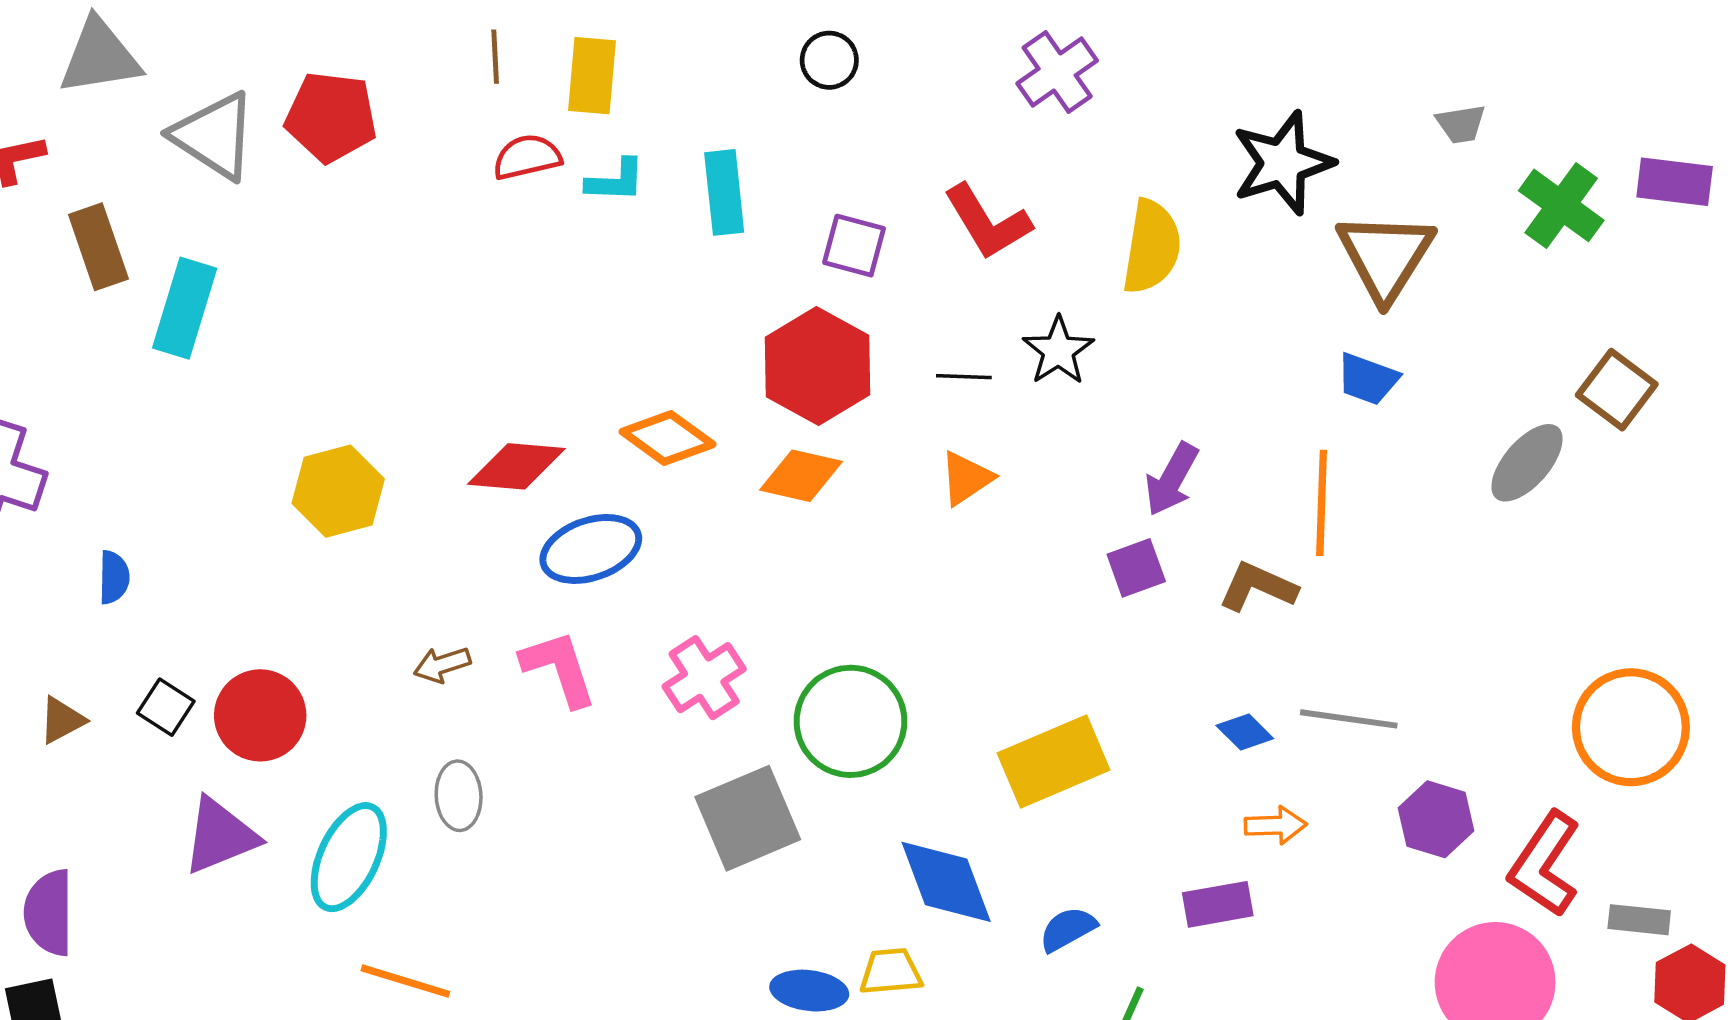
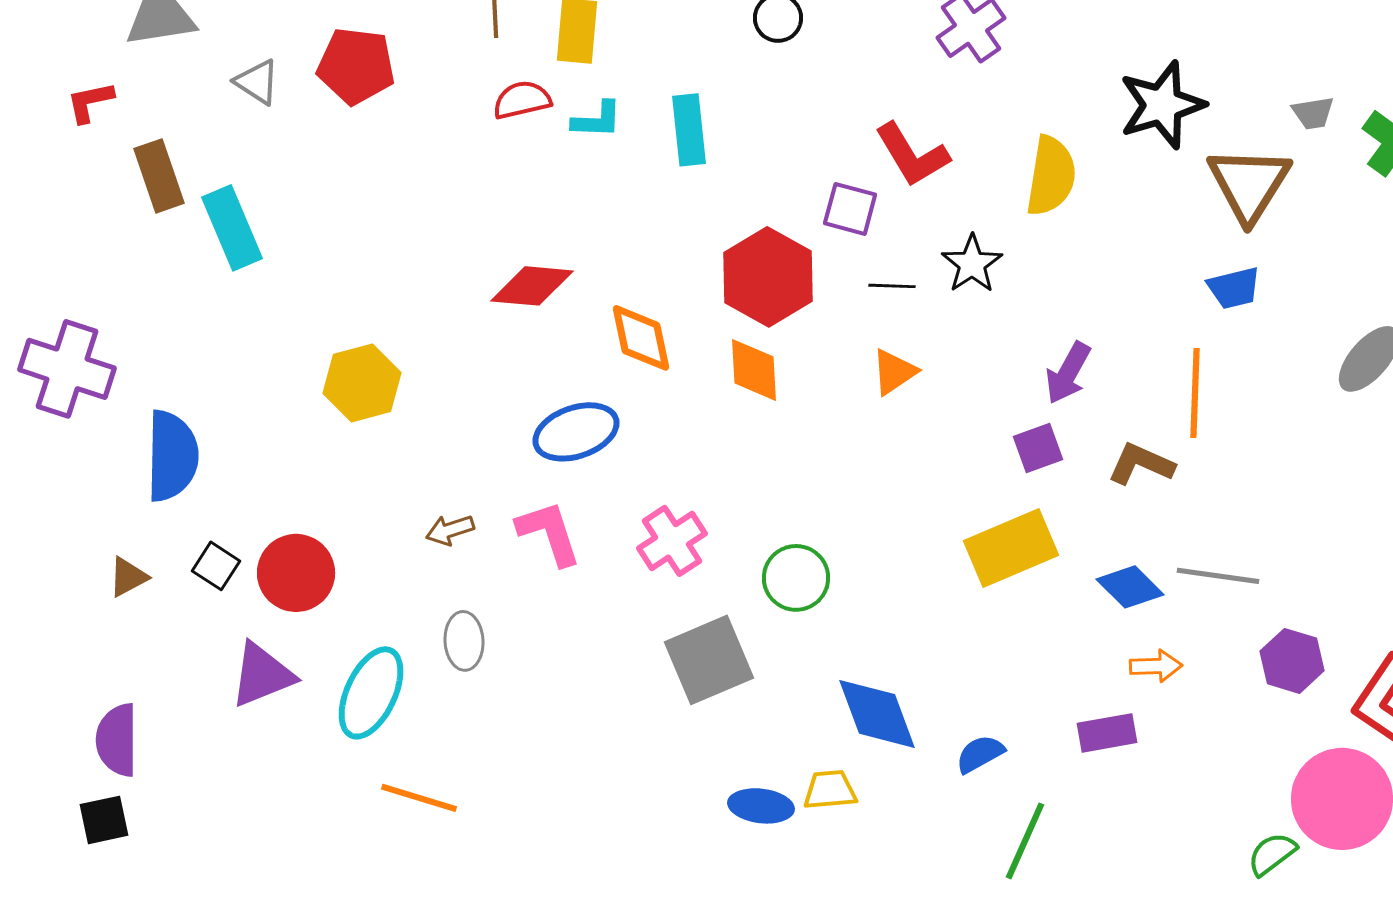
gray trapezoid: (1461, 124) -> (1313, 113), moved
gray triangle: (214, 136) -> (257, 82), size x0.6
purple square: (854, 246) -> (850, 209), moved
cyan rectangle: (185, 308) -> (232, 228), turned -40
blue trapezoid: (1368, 379) -> (1234, 288), turned -34
orange diamond: (668, 438) -> (641, 338), turned 42
red diamond: (516, 466) -> (532, 286), moved
orange diamond: (801, 476) -> (754, 370), turned 74
blue semicircle: (114, 577) -> (172, 456), size x2.0
green circle: (851, 721) -> (796, 578), size x0.7
blue diamond: (1245, 732) -> (1130, 587), size x1.4
yellow rectangle: (1054, 761) -> (1011, 548), moved

